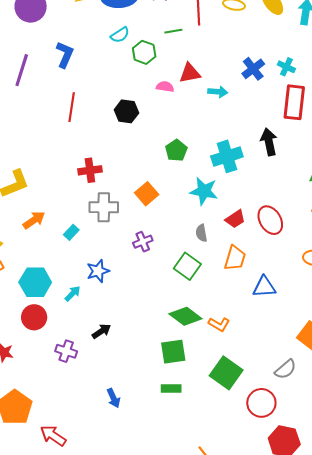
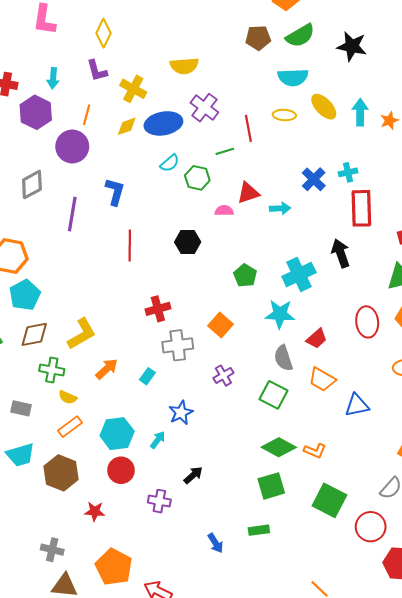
cyan cross: (286, 67) -> (348, 172), turned -30
red ellipse: (270, 220) -> (367, 322), moved, turned 32
gray semicircle: (201, 233) -> (283, 358), size x1.4
orange trapezoid: (235, 258) -> (322, 379), turned 112
green rectangle: (171, 389) -> (259, 530), moved

